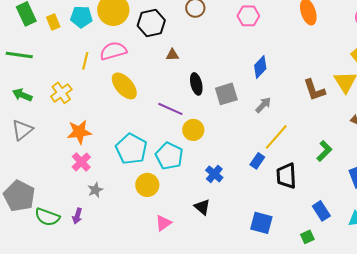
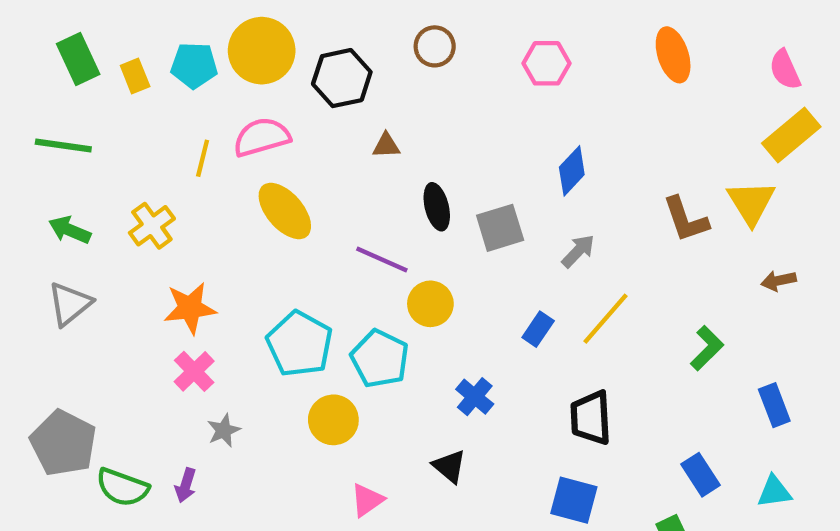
blue rectangle: (257, 161) -> (538, 329), moved
black trapezoid: (286, 176) -> (591, 418), moved

